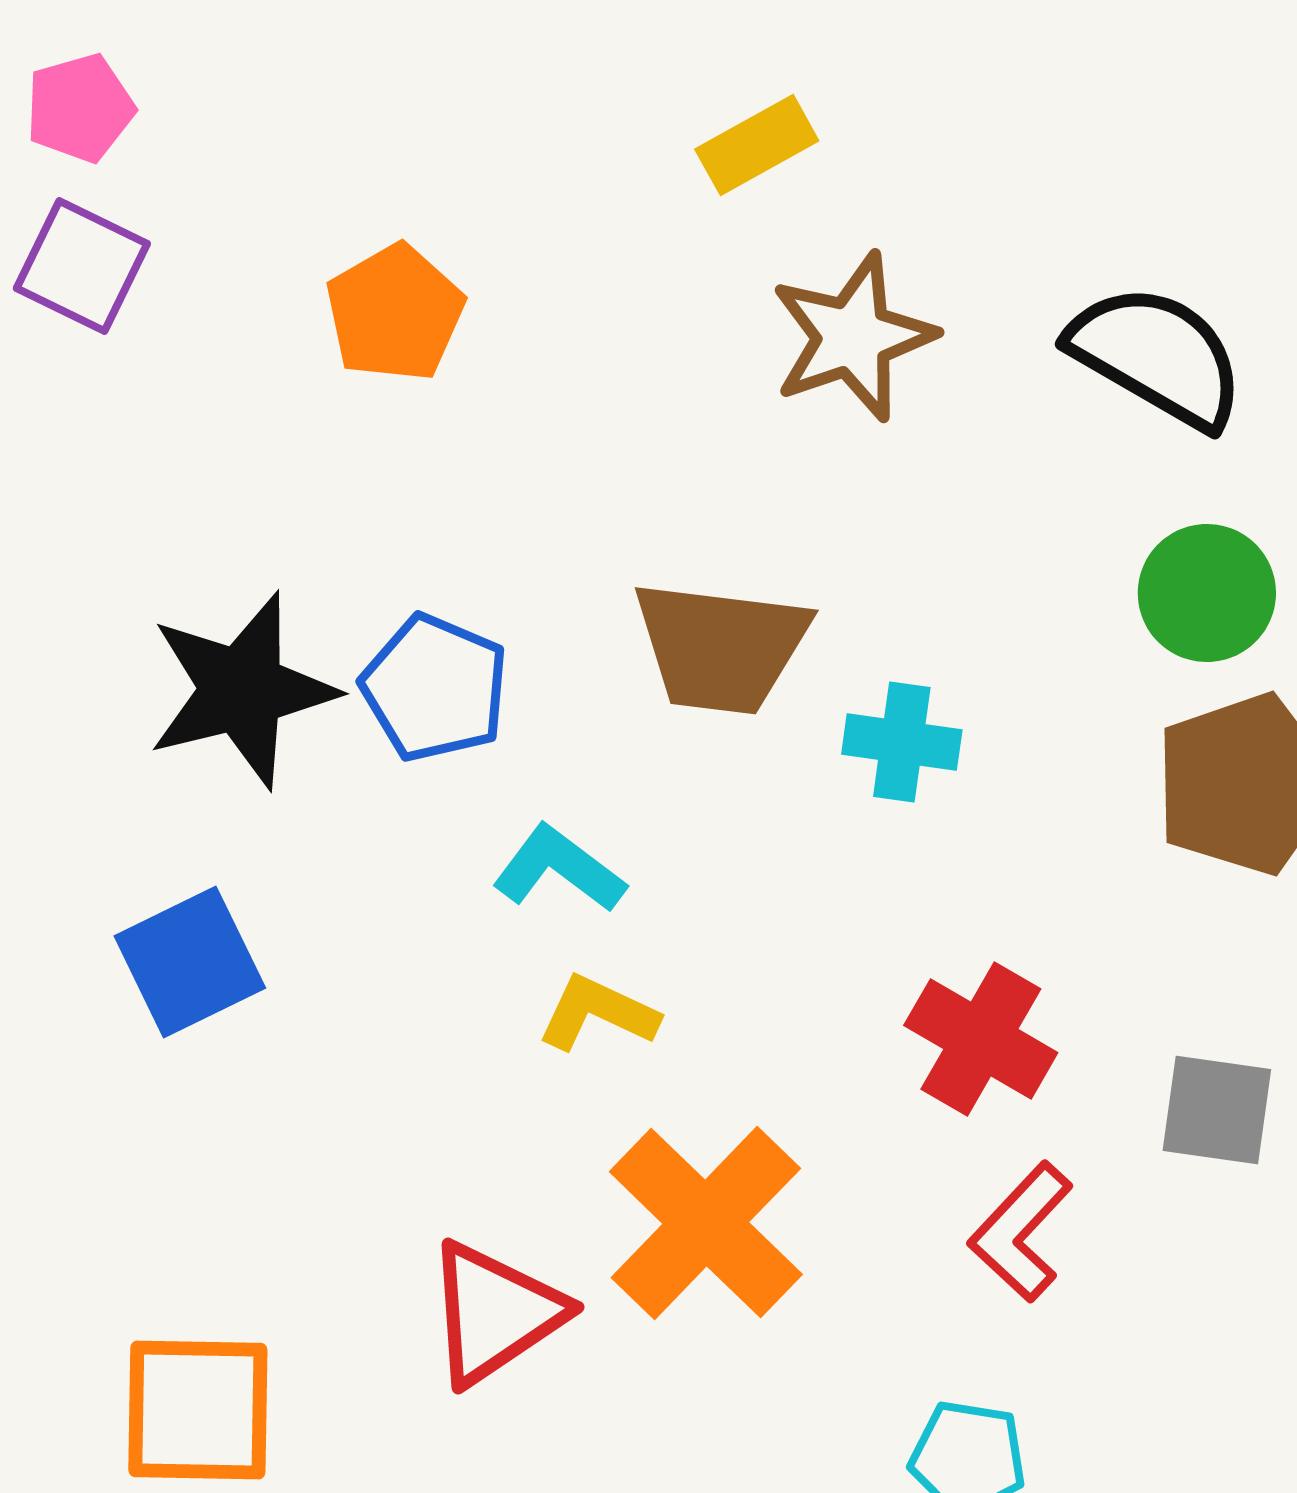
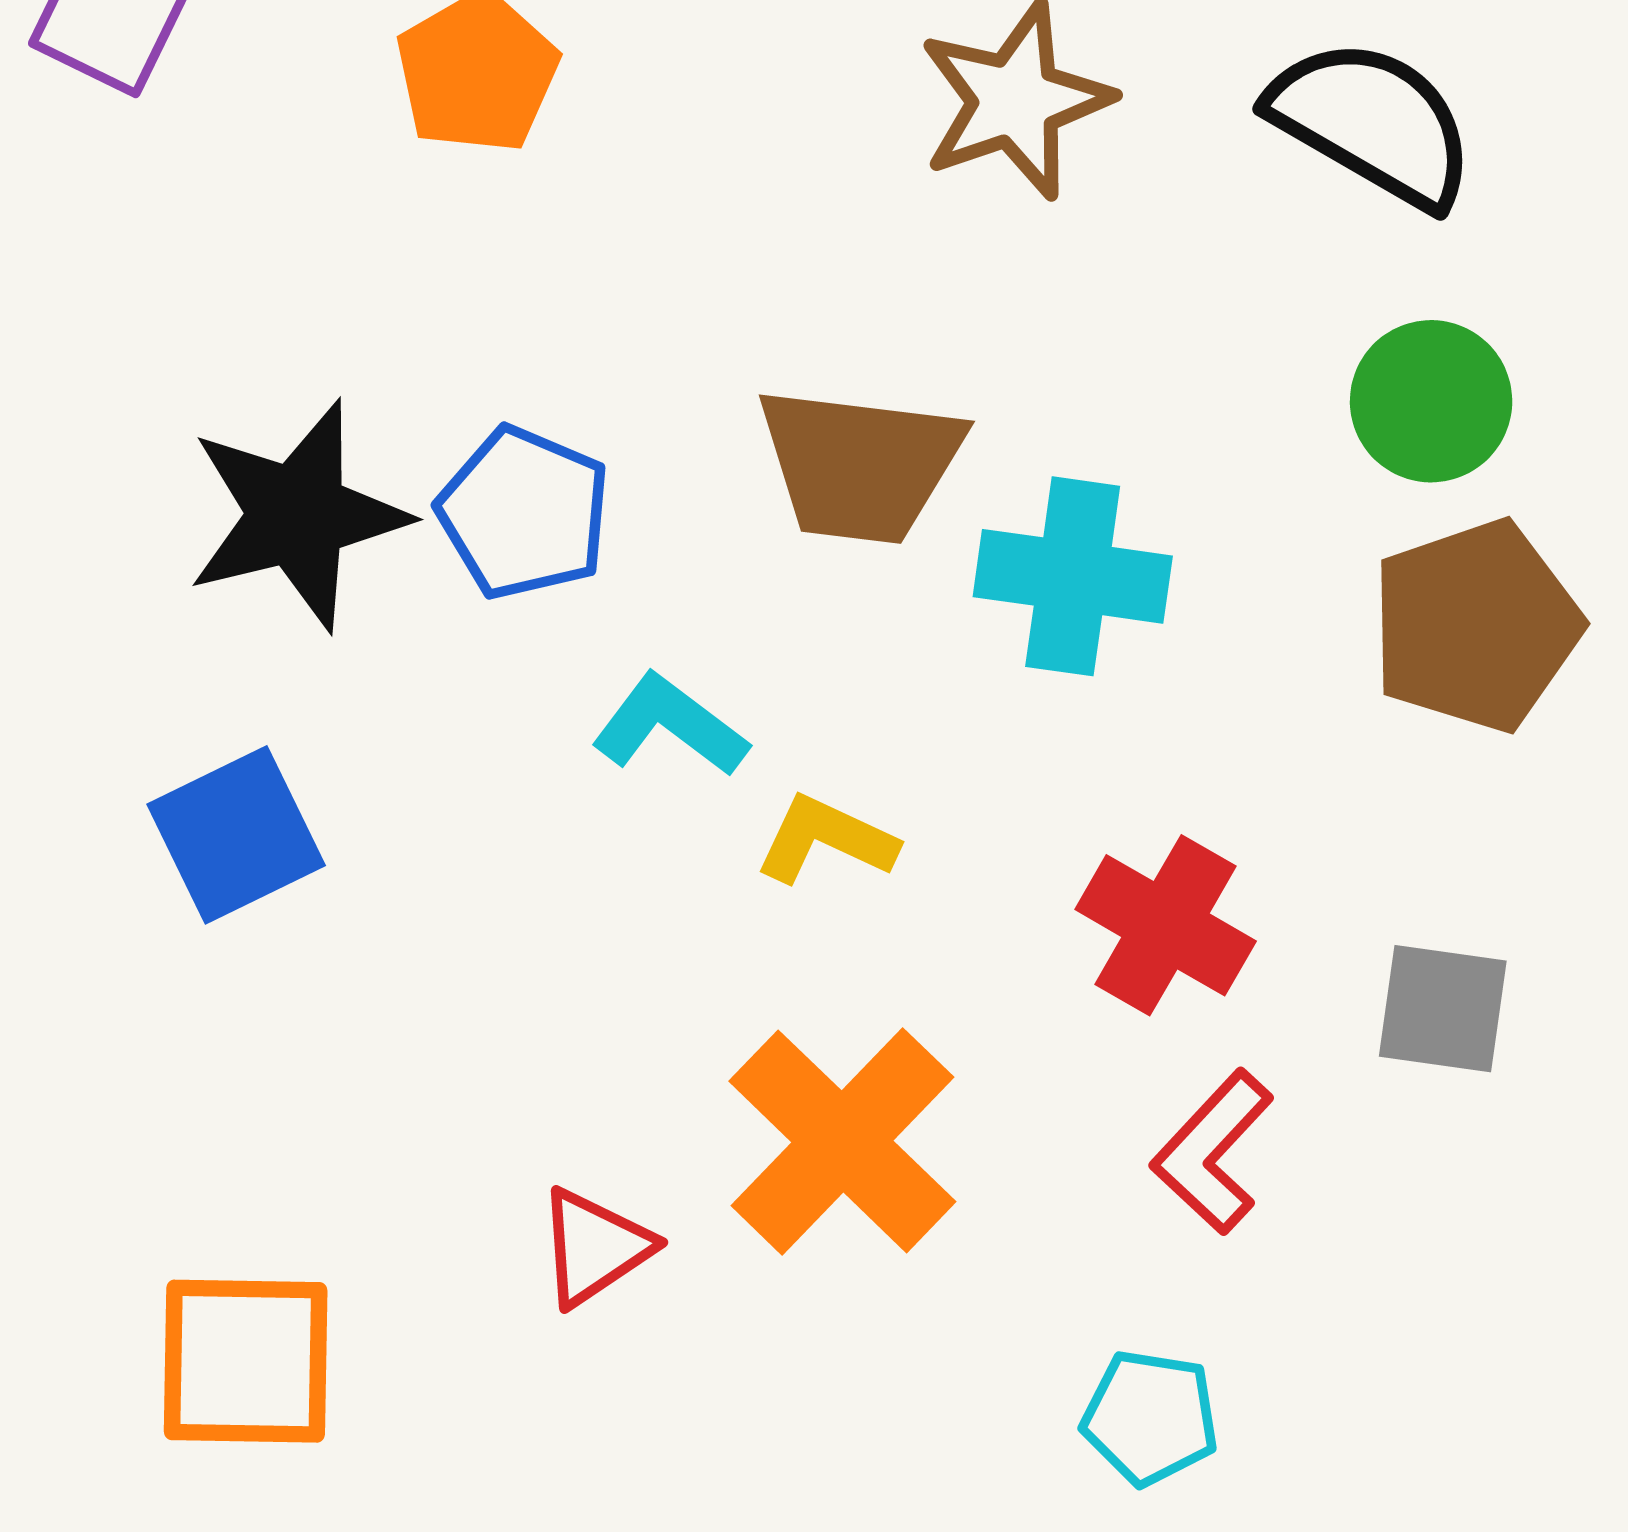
cyan cross: (902, 742) -> (1073, 576), size x1.4
yellow L-shape: (598, 1013) -> (826, 839), moved
red triangle: (495, 1313) -> (595, 1247), size x0.7

